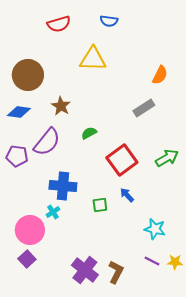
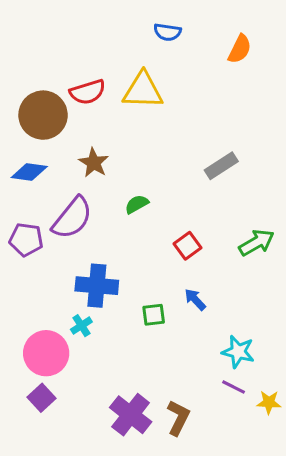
red semicircle: (59, 24) -> (88, 92), moved
orange semicircle: (160, 75) -> (240, 49), moved
red square: (122, 160) -> (187, 246), size x0.6
purple line: (152, 261) -> (234, 387), moved

